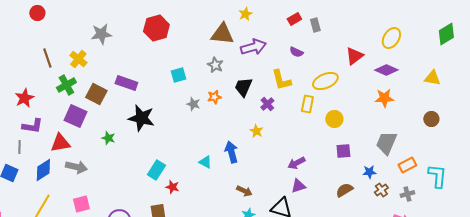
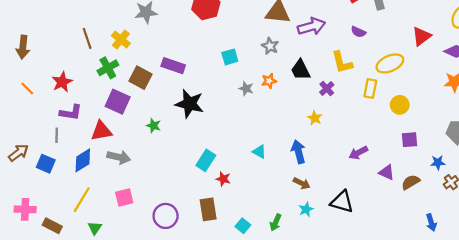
black trapezoid: (243, 87) -> (301, 70), turned -50
blue arrow: (231, 152) -> (298, 152), moved
purple triangle: (298, 186) -> (387, 172), moved, turned 42

